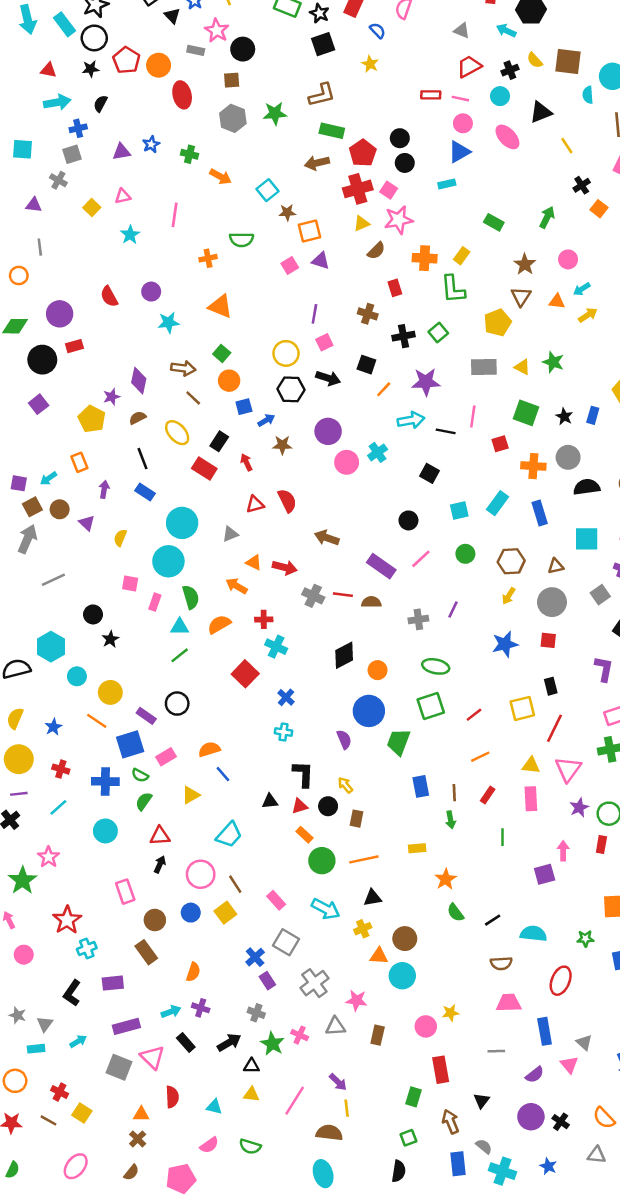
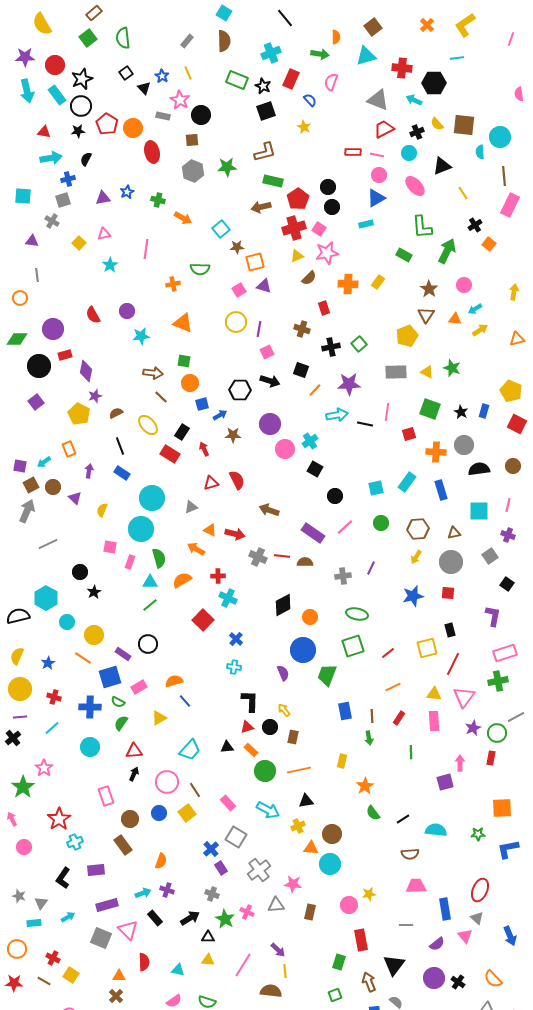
gray triangle: (462, 31) -> (378, 100), size x1.6
green arrow: (547, 217) -> (447, 251), size x1.4
green L-shape: (453, 289) -> (422, 227), moved
green square: (222, 353) -> (184, 361), turned -32
yellow circle: (286, 353) -> (236, 322), moved
purple diamond: (139, 381) -> (86, 371), moved
black square: (430, 473) -> (315, 469), moved
black triangle: (270, 801) -> (227, 747), moved
yellow rectangle: (417, 848) -> (342, 761), turned -72
red ellipse: (561, 981) -> (480, 890), moved
black triangle: (481, 1101) -> (394, 965), size x1.6

